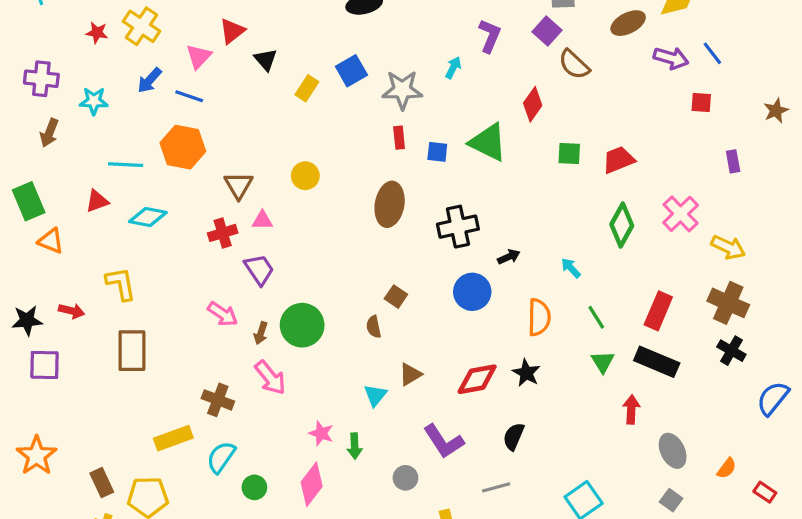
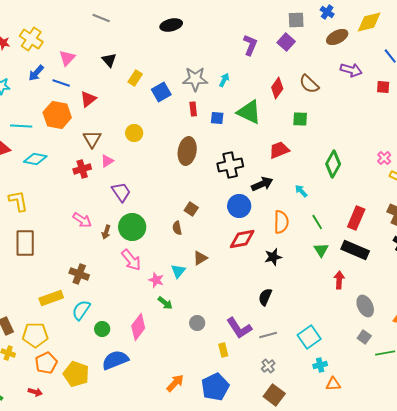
red triangle: (232, 31) -> (88, 99), moved
purple arrow: (671, 58) -> (351, 70), moved
brown semicircle: (574, 64) -> (309, 84), moved
cyan arrow: (453, 68) -> (224, 80), moved
blue square: (351, 71) -> (161, 92), moved
red trapezoid: (619, 160) -> (279, 150), moved
pink cross: (681, 214) -> (384, 158), moved, size x0.6
pink triangle: (262, 220) -> (107, 161), turned -32
black arrow: (509, 257) -> (262, 184), size x1.5
purple trapezoid: (259, 270) -> (121, 192), moved
black star: (526, 373) -> (273, 257), turned 30
pink arrow: (270, 378) -> (131, 260), moved
red diamond: (477, 379) -> (242, 239), moved
pink star: (321, 433) -> (156, 280), moved
purple L-shape: (444, 441) -> (239, 328), moved
green arrow: (355, 446) -> (165, 303), turned -49
gray line: (496, 487) -> (268, 335), moved

